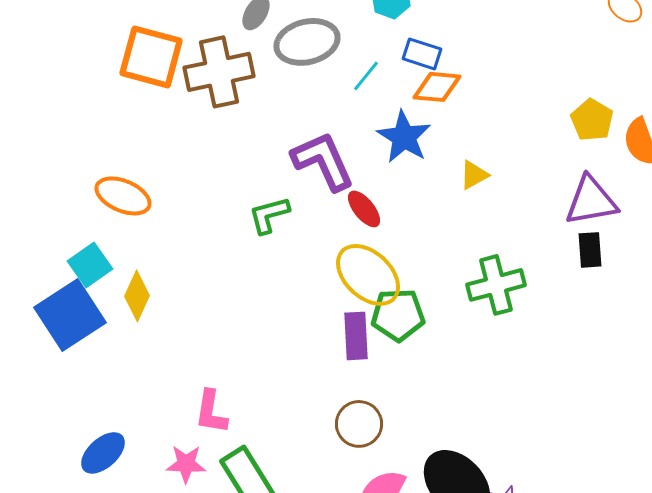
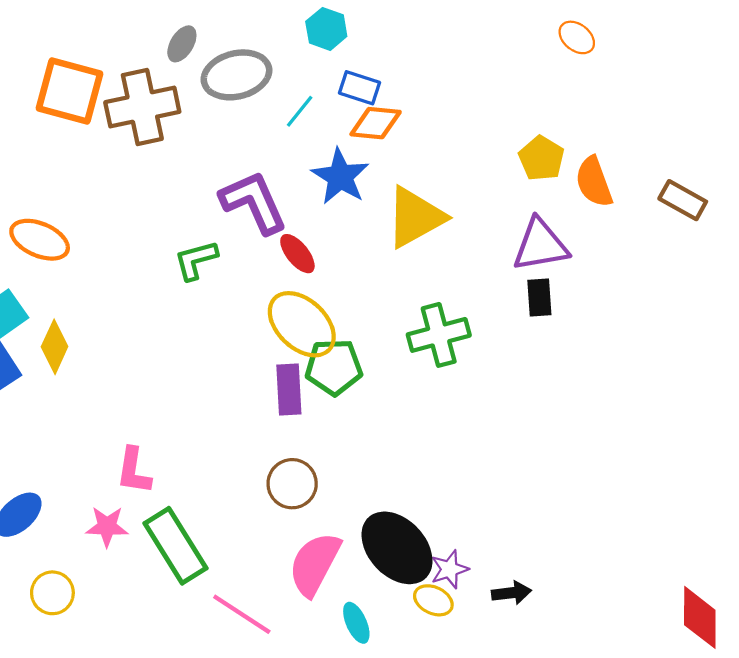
yellow triangle: (474, 175) -> (415, 217), size x2.0

